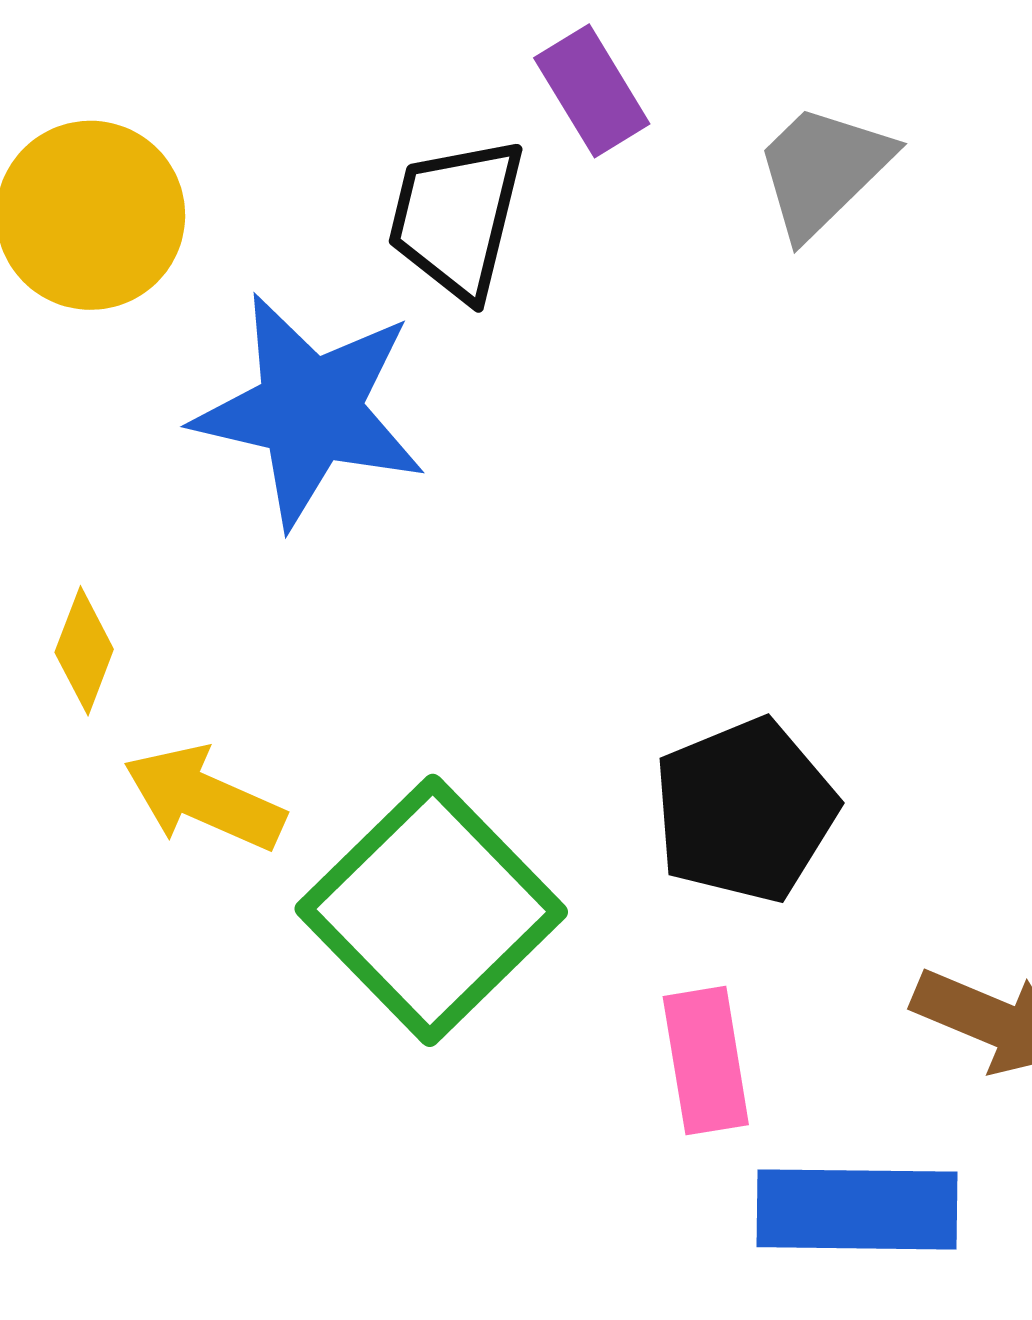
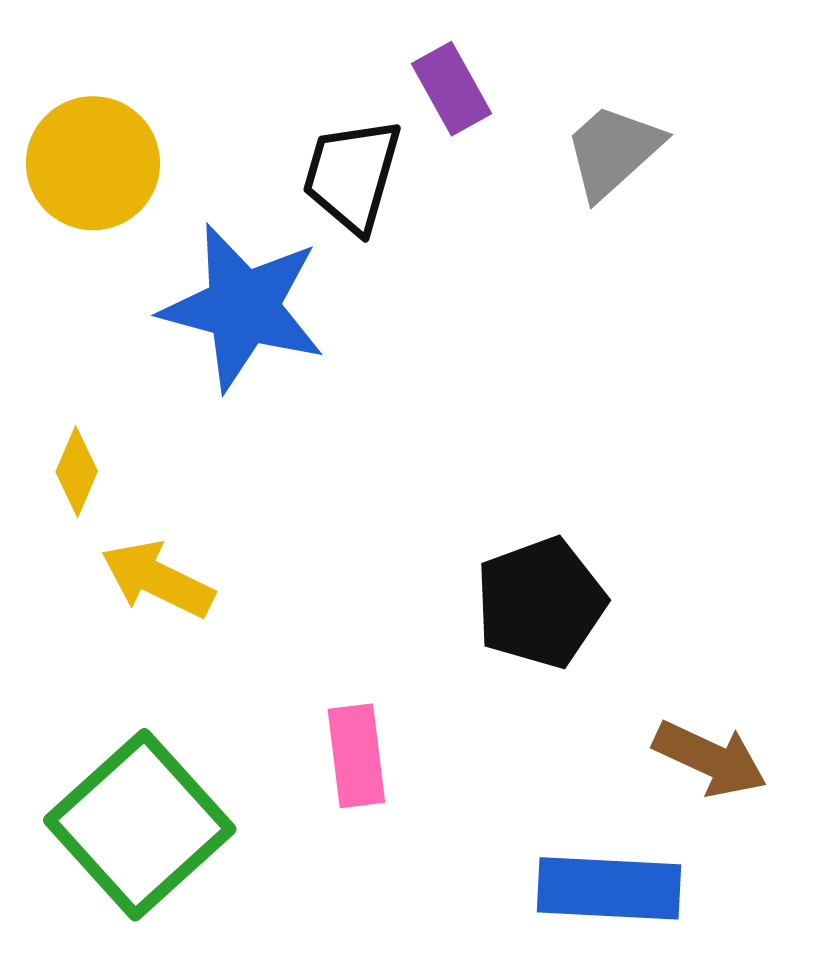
green square: (431, 910) -> (140, 825), moved
pink rectangle: (706, 1061) -> (356, 756), moved

